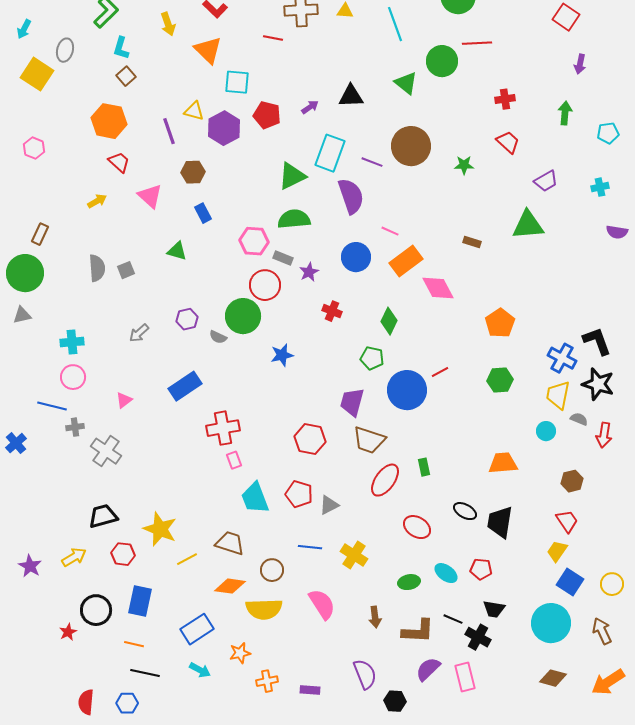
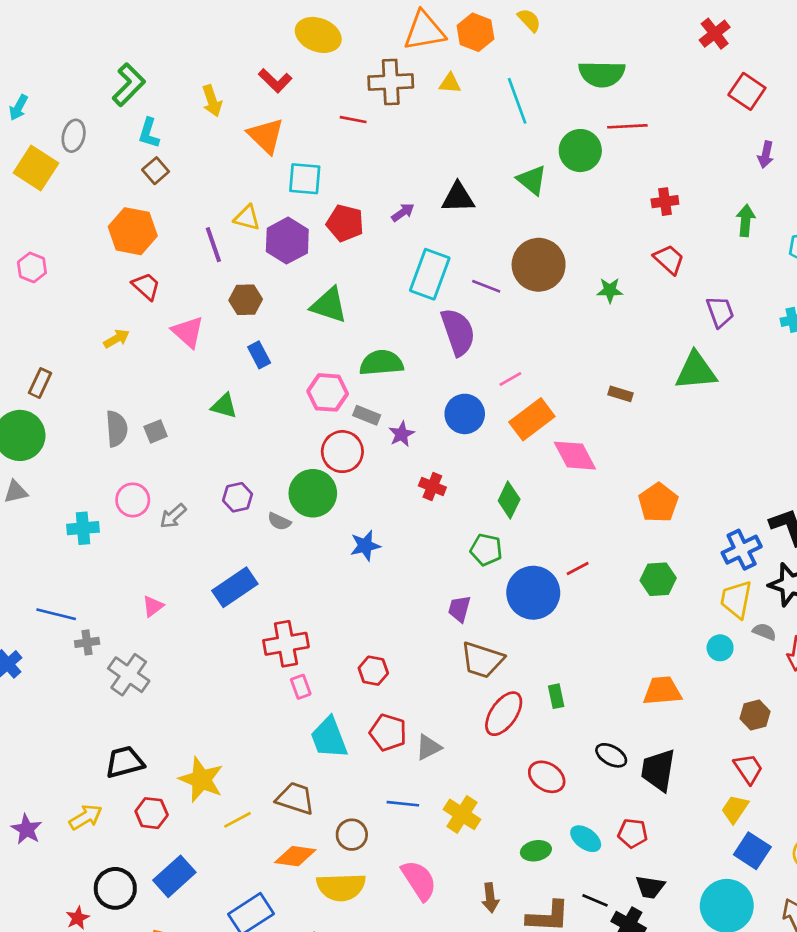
green triangle: (292, 176) -> (329, 305), moved, turned 44
purple trapezoid: (546, 181) -> (720, 312), turned -80
pink line: (390, 231) -> (510, 379), turned -54
blue cross: (562, 358) -> (742, 550), turned 36
pink circle: (73, 377) -> (133, 500), moved
purple trapezoid: (352, 402) -> (459, 609), size x0.7
red hexagon: (310, 439) -> (373, 671), moved, size x0.7
blue rectangle: (140, 601) -> (174, 876), turned 36

